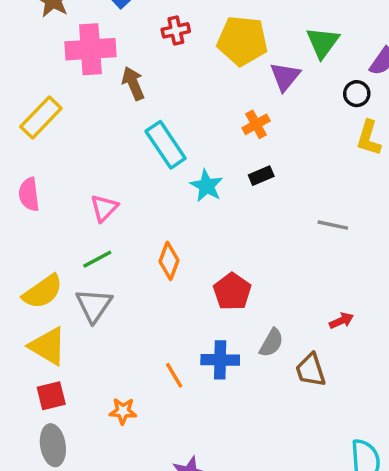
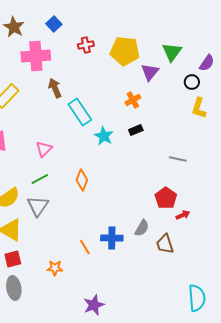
brown arrow: (133, 83) -> (55, 88), moved
red pentagon: (232, 292) -> (166, 198), moved

